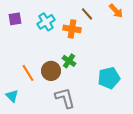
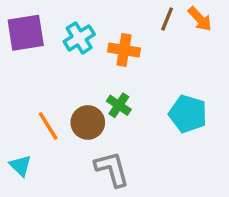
brown line: (87, 14) -> (167, 19), moved, turned 64
purple square: (15, 19) -> (26, 33), size x1.6
cyan pentagon: (109, 78) -> (188, 114), moved, turned 30

